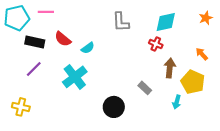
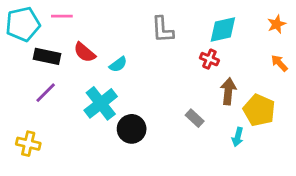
orange arrow: (202, 54) -> (279, 63), moved
black circle: (114, 107) -> (132, 129), moved

